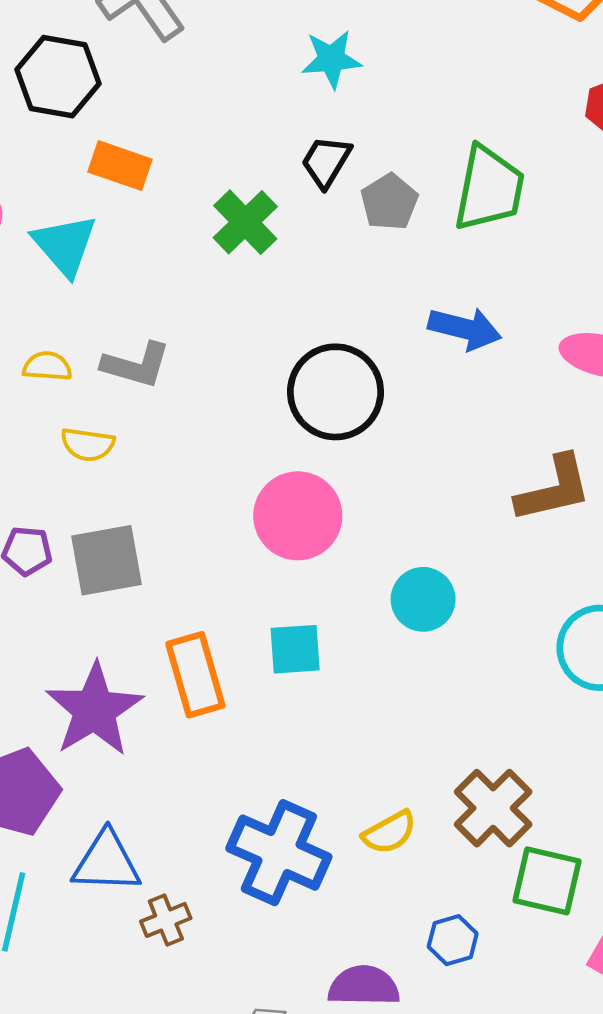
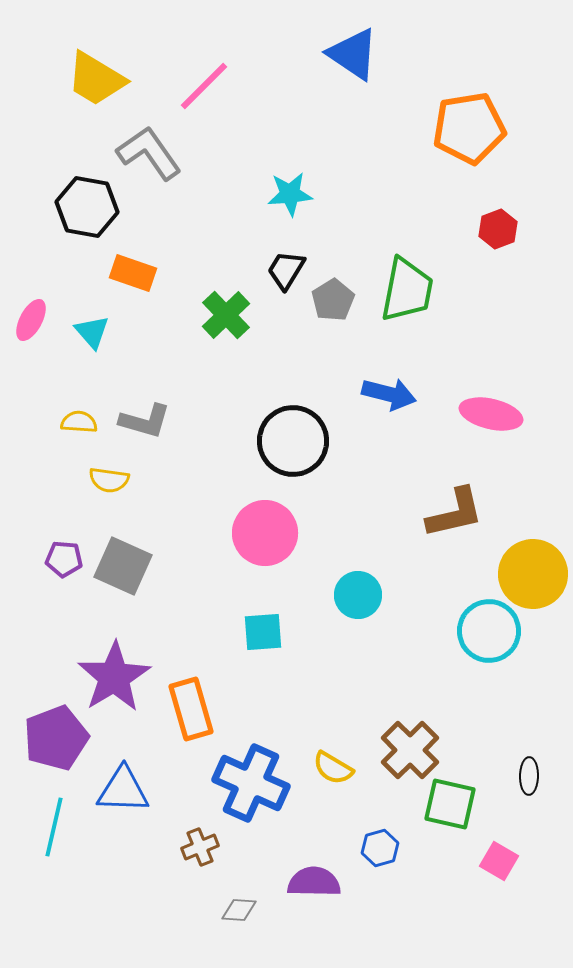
cyan triangle: (65, 245) -> (92, 332), size x0.7
gray square: (107, 560) -> (123, 566), turned 34
orange rectangle: (195, 675) -> (191, 709), moved
yellow semicircle: (389, 832) -> (333, 768), turned 60
brown cross: (166, 920) -> (200, 847), moved

